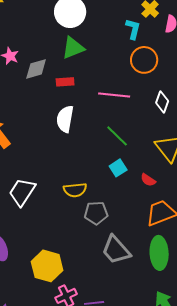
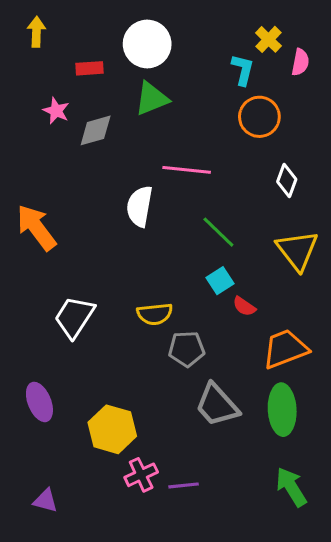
red rectangle: (65, 82) -> (90, 68), moved
pink line: (114, 95) -> (187, 170), moved
red semicircle: (148, 180) -> (244, 306), moved

